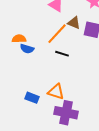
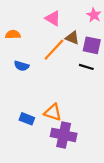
orange semicircle: (19, 39) -> (13, 35), moved
black line: (62, 54) -> (86, 67), moved

